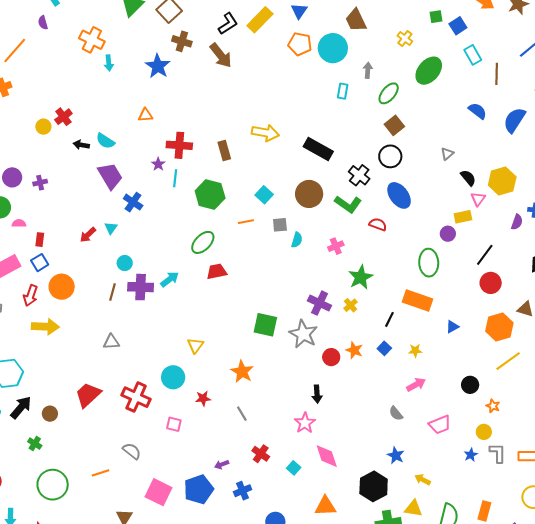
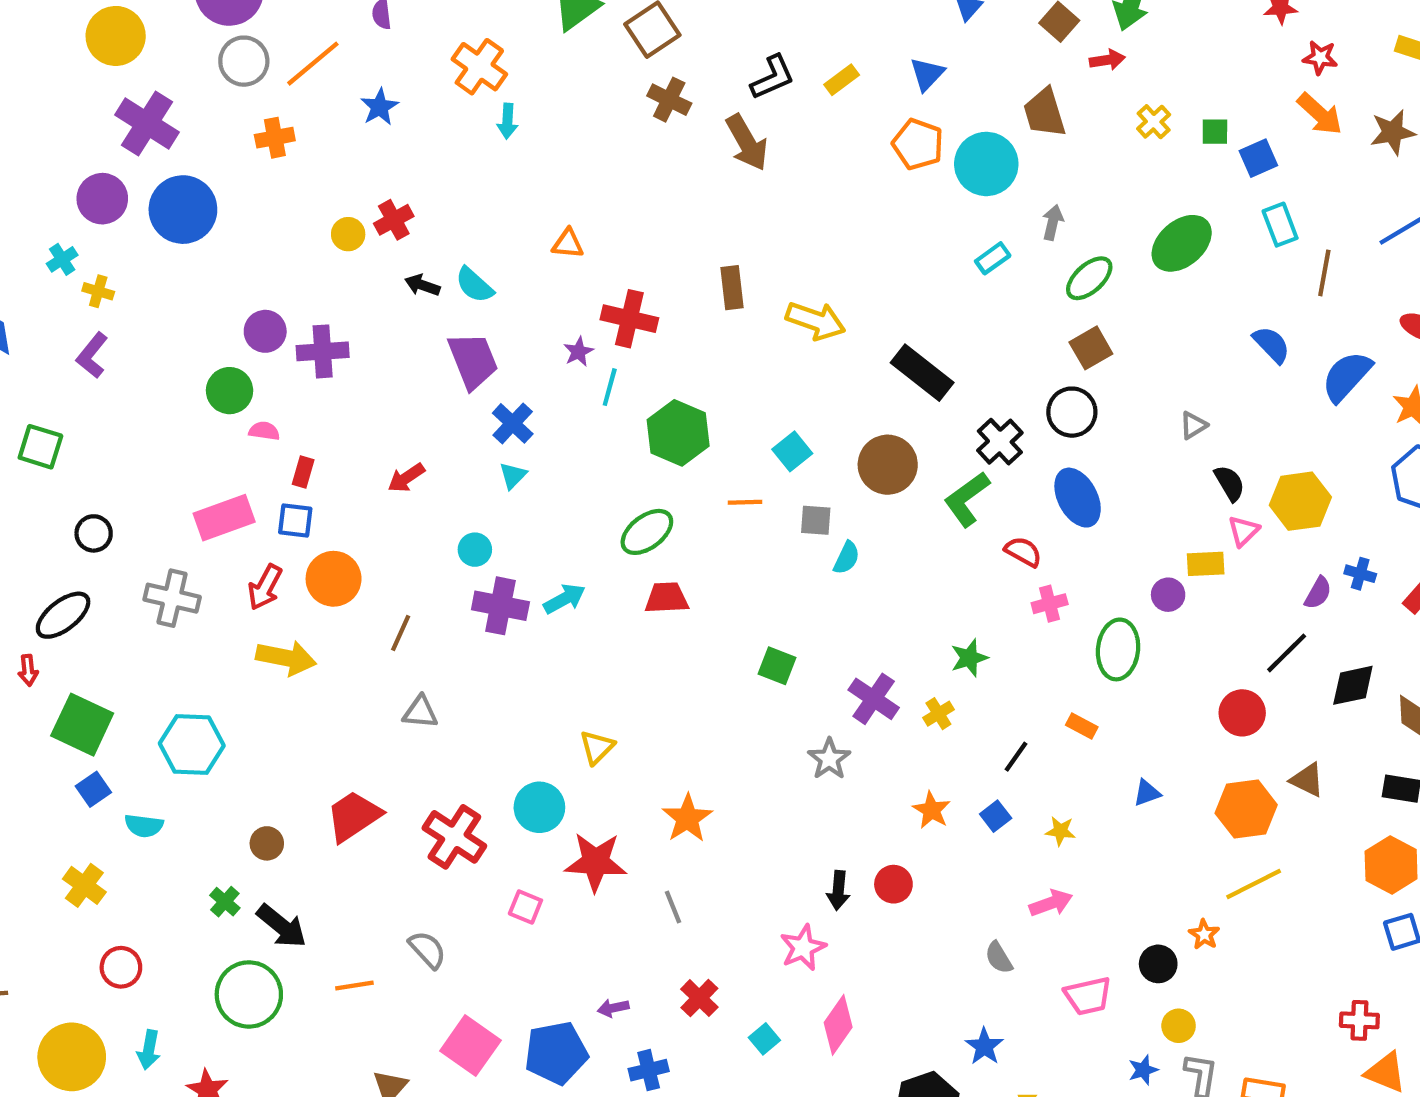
yellow rectangle: (260, 20) -> (842, 80), size x0.6
yellow cross: (405, 38) -> (1154, 122), moved
blue star: (158, 66) -> (380, 107), moved, size x0.7
cyan rectangle: (343, 91) -> (993, 258), turned 35
brown rectangle: (224, 151) -> (732, 288), moved
purple cross: (40, 183) -> (323, 351), size x1.6
green L-shape: (348, 204) -> (967, 499), turned 100
cyan triangle: (111, 228) -> (513, 476), moved
pink cross: (336, 246) -> (1050, 604), moved
black line: (485, 255) -> (1287, 653), moved
blue square: (40, 263) -> (295, 521), turned 30
green star: (361, 277) -> (969, 658), size x0.7
brown line: (113, 292) -> (401, 633), moved
orange rectangle: (418, 301) -> (1082, 726), size x0.5
green square: (265, 325) -> (777, 666), moved, size x0.7
gray star: (303, 334) -> (829, 759), size x0.7
red circle: (331, 357) -> (893, 884), moved
black circle: (470, 385) -> (1158, 964), moved
red star: (203, 398) -> (596, 862), size x1.8
orange star: (493, 406) -> (1204, 934), moved
black arrow: (21, 407) -> (282, 926), moved, turned 80
pink diamond: (327, 456) -> (838, 1025), turned 44

